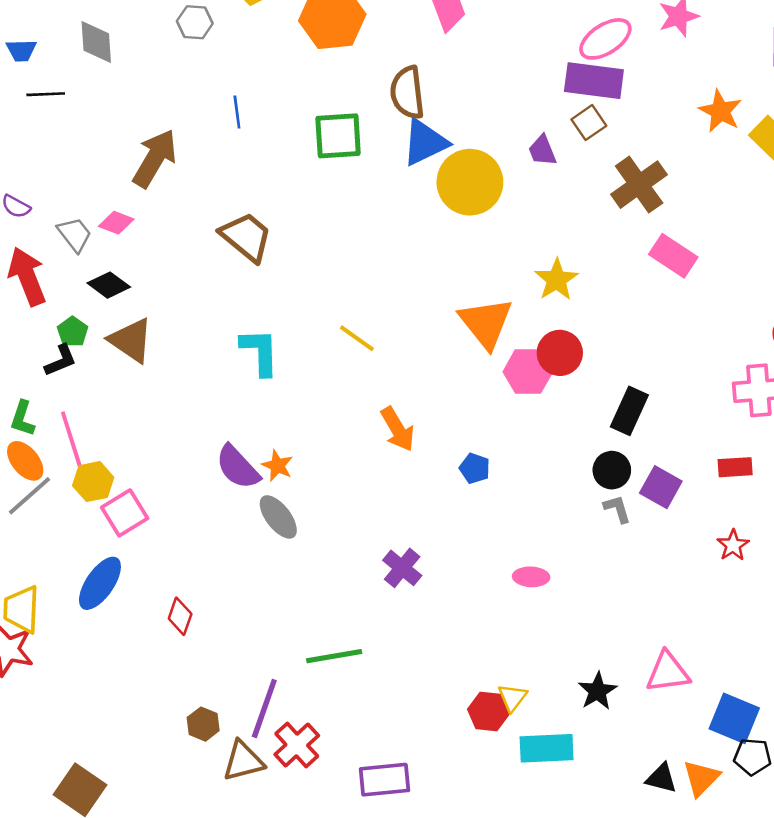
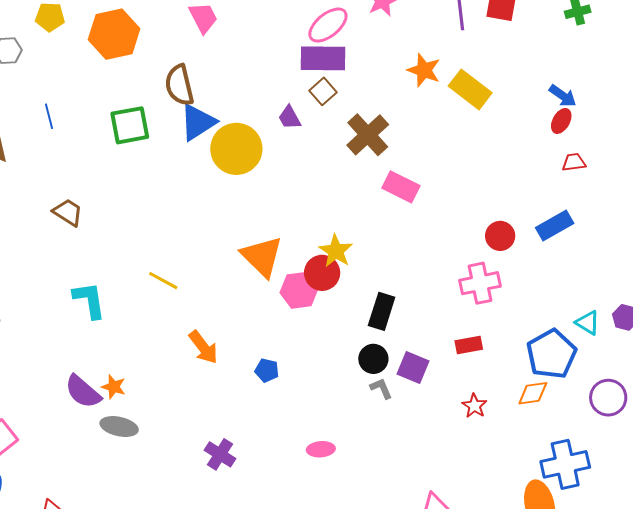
brown trapezoid: (246, 237) -> (68, 212), size x0.7
yellow star: (556, 280) -> (336, 251), moved
gray ellipse: (278, 517) -> (119, 427), turned -33

